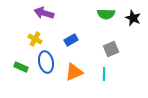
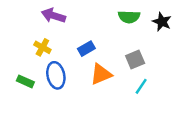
orange triangle: (74, 72) -> (101, 74), moved
cyan line: (104, 74) -> (141, 86), moved, turned 32

